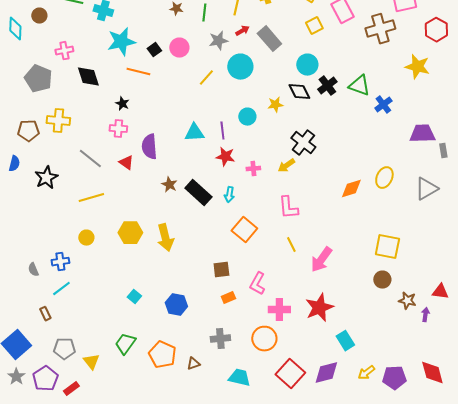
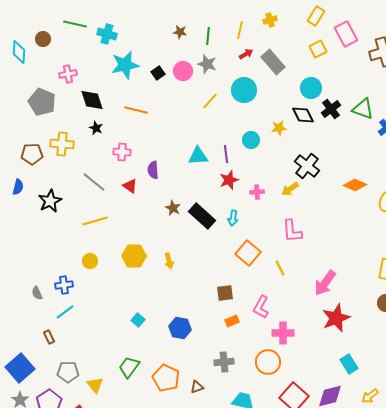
gray star: (218, 41) -> (207, 64), moved, turned 30
orange line: (138, 72) -> (136, 110), moved
black star: (122, 104) -> (96, 128), moved
purple semicircle: (149, 147) -> (153, 170), size x0.7
red star: (225, 157) -> (229, 180), turned -30
orange diamond: (351, 189) -> (355, 185), moved, turned 40
yellow arrow: (165, 238) -> (169, 261), size x0.6
yellow line: (291, 245) -> (280, 268), moved
red star: (319, 308) -> (336, 318), moved

